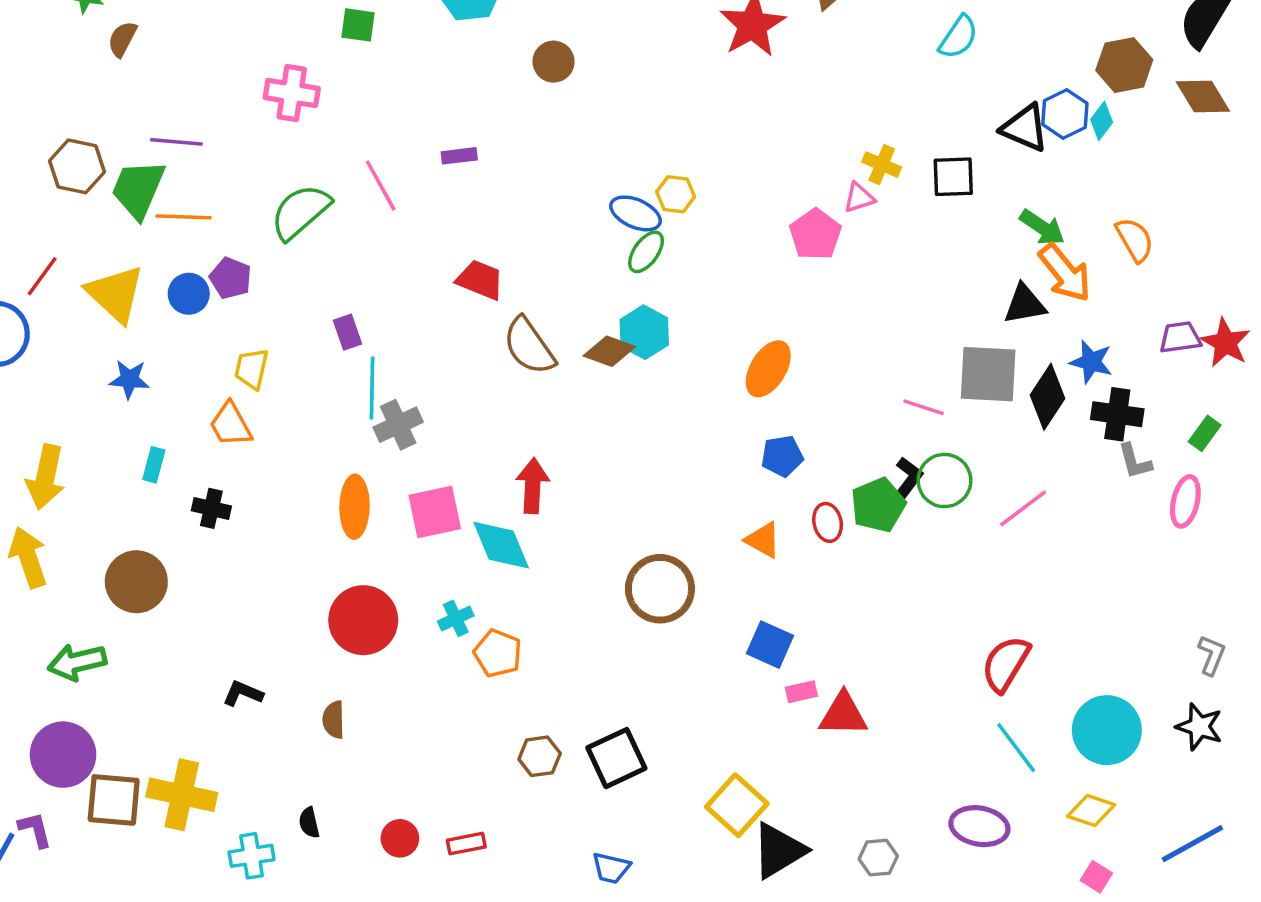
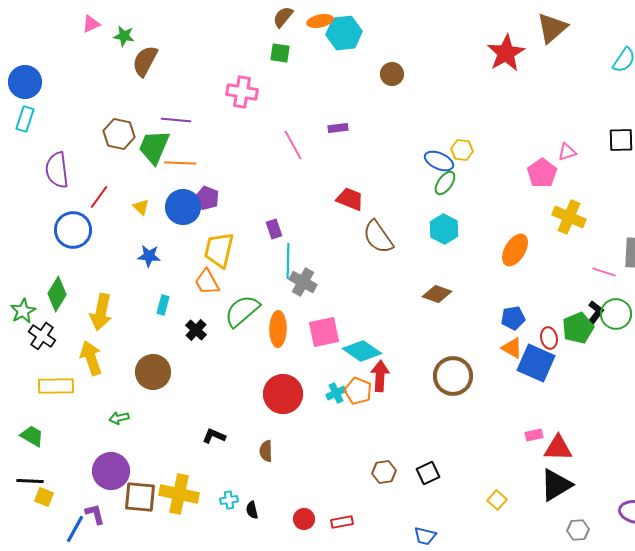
brown semicircle: (122, 39) -> (145, 61), size x1.5
yellow cross: (882, 165) -> (569, 217), moved, size x1.5
green semicircle: (300, 212) -> (242, 311), moved
yellow triangle: (115, 294) -> (141, 207), size x0.5
blue circle: (189, 294) -> (183, 207), size x1.5
brown diamond: (609, 351) -> (437, 294), moved
yellow trapezoid: (252, 369) -> (219, 250), size x1.5
gray cross: (398, 425) -> (303, 282), turned -36
blue pentagon: (782, 456) -> (513, 318), moved
red arrow: (533, 486) -> (380, 376), moved
black cross: (211, 508) -> (196, 330), turned 30
cyan diamond: (501, 545) -> (362, 351), turned -33
blue square: (770, 645) -> (536, 363), moved, size x1.4
orange pentagon: (498, 653) -> (358, 391), moved
green arrow: (77, 662) -> (119, 418), size x0.6
black square: (616, 758) -> (428, 473), size x0.7
yellow square: (737, 805) -> (497, 500), size x0.6
black triangle: (779, 851) -> (556, 485), moved
cyan cross: (252, 856) -> (229, 500), moved, size x0.7

